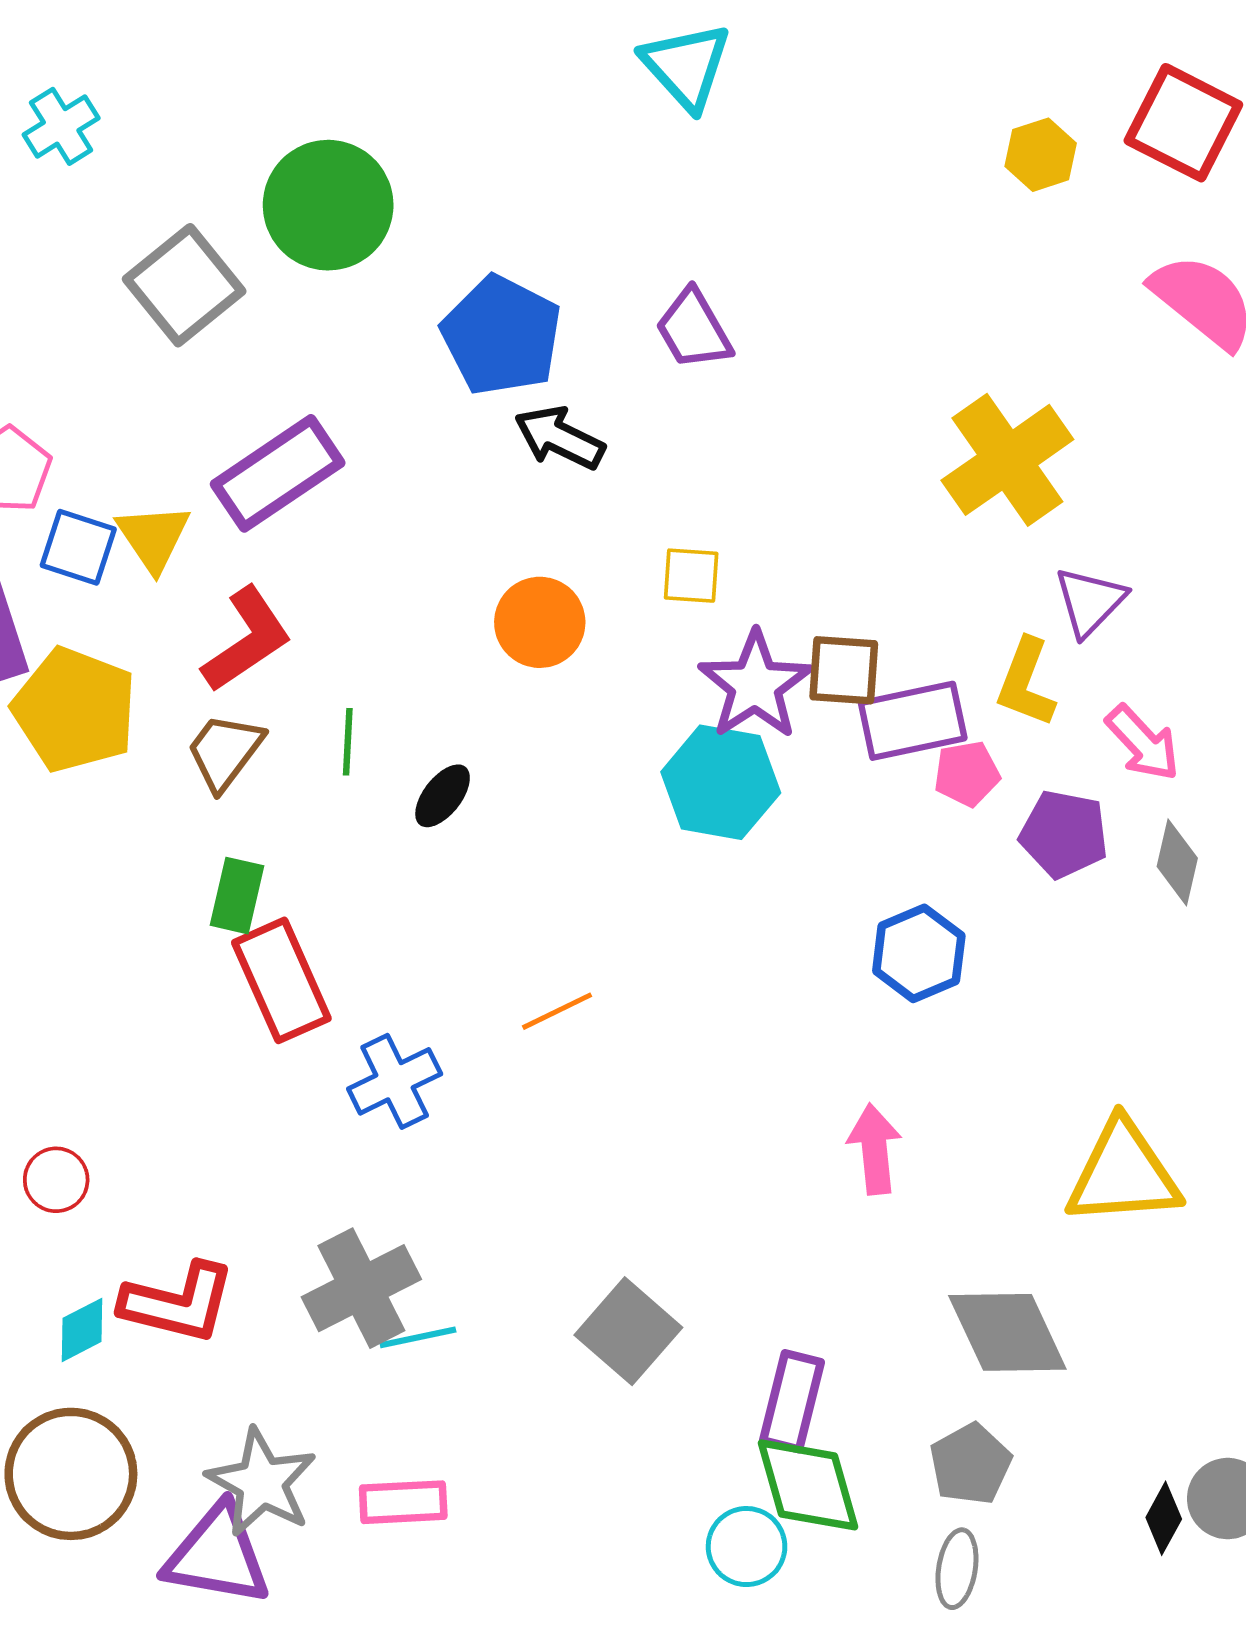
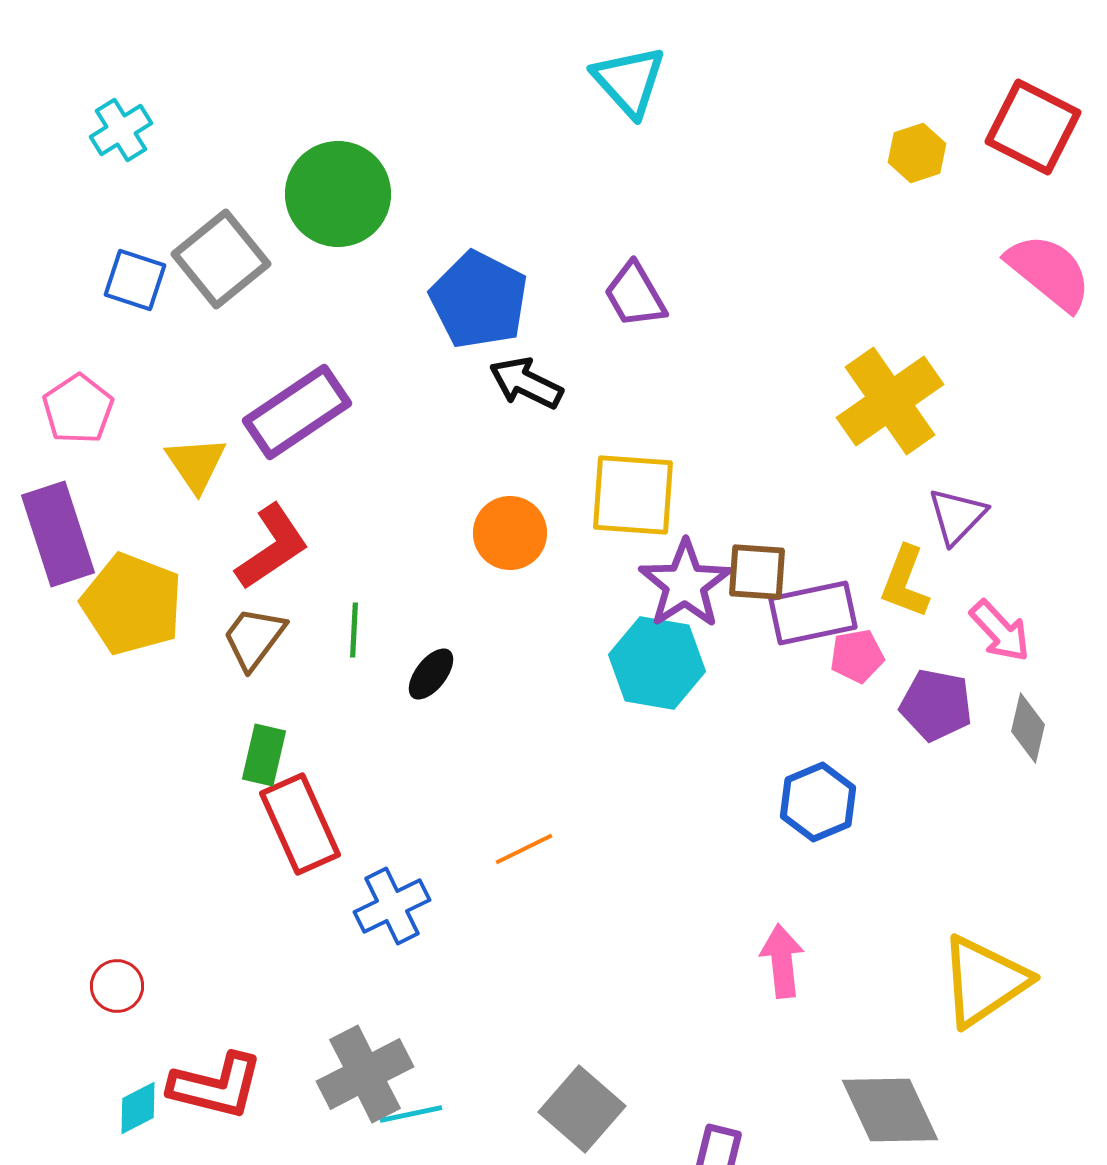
blue square: (78, 547) -> (135, 280), moved
yellow square: (691, 576) -> (633, 495), size x1.8
yellow triangle: (1123, 1174) -> (984, 981), turned -30

